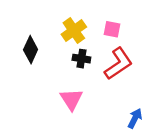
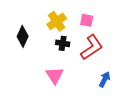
blue arrow: (135, 118) -> (105, 79), moved

